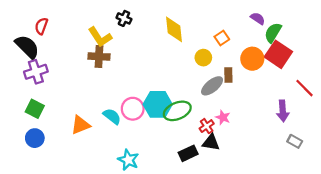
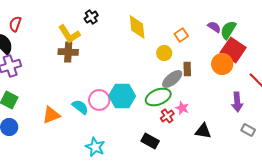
black cross: (124, 18) -> (91, 17), turned 32
purple semicircle: (258, 18) -> (214, 27), moved
orange circle: (252, 59) -> (222, 64), moved
green ellipse: (177, 111) -> (158, 97), moved
black triangle: (211, 142) -> (203, 131), moved
black rectangle: (188, 153) -> (150, 141), turned 54

